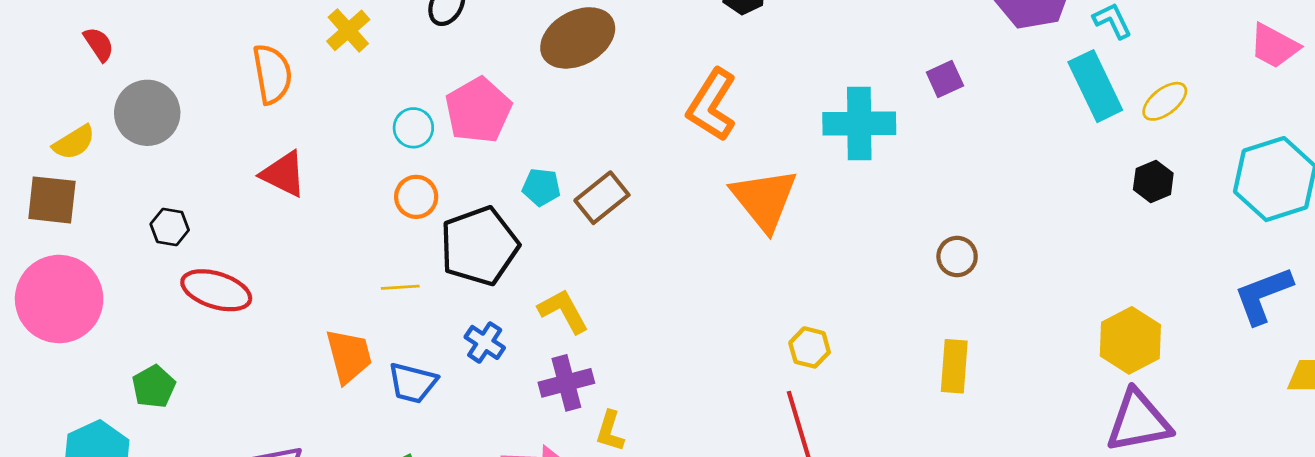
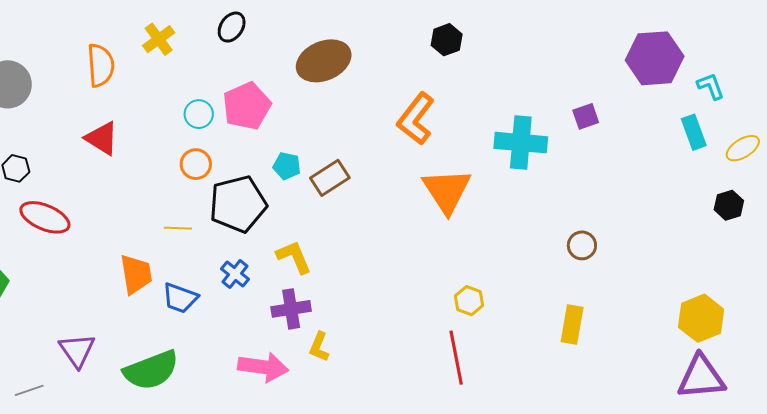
cyan rectangle: (1095, 86) -> (694, 132), size x0.7

